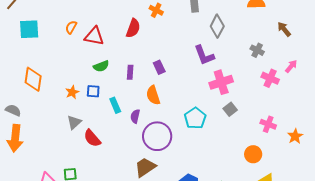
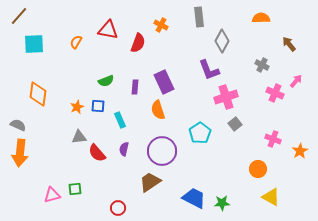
red triangle: (94, 36) -> (108, 30), moved
purple rectangle: (159, 67) -> (164, 82), size x1.6
purple semicircle: (135, 116) -> (124, 149), moved
gray triangle: (74, 122) -> (79, 137), turned 35

